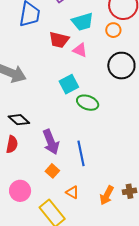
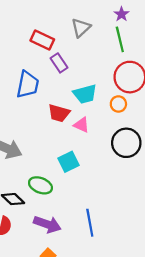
green ellipse: (88, 103) -> (40, 185), moved
purple arrow: (51, 142) -> (47, 224), turned -50
blue line: (81, 153) -> (90, 223), moved

